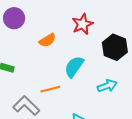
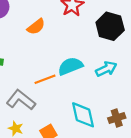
cyan semicircle: (74, 67) -> (70, 66), moved, turned 40

